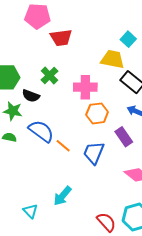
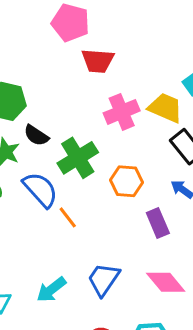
green cross: (49, 76) -> (78, 158), moved, size x1.5
pink cross: (85, 87) -> (122, 112), moved, turned -35
blue trapezoid: (94, 153) -> (103, 279), moved

